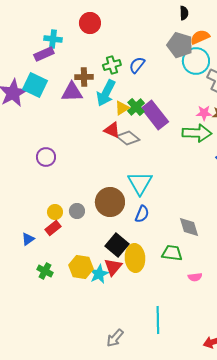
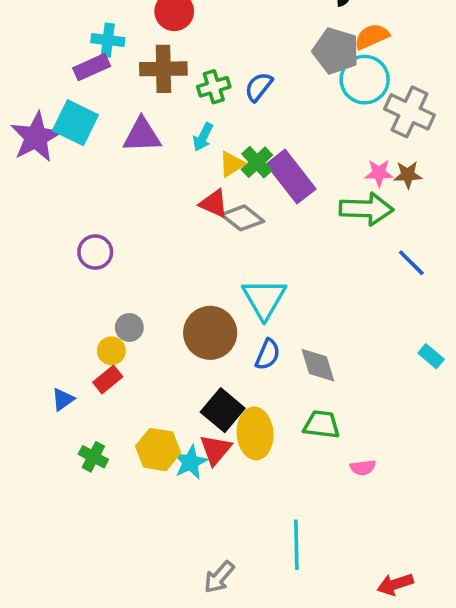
brown cross: (84, 77) -> (163, 69), moved, size x1.4
cyan arrow: (106, 93) -> (203, 137), size x0.6
gray circle: (77, 211) -> (129, 327), moved
gray diamond: (189, 227) -> (318, 365), moved

